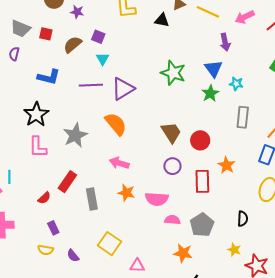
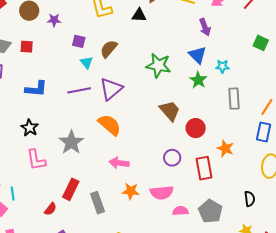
brown semicircle: (73, 45) -> (109, 49), moved
black star: (36, 114) -> (30, 128), size x0.7
brown trapezoid: (171, 132) -> (170, 111), moved

